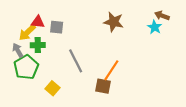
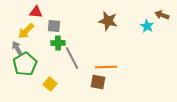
brown arrow: (162, 16) -> (162, 15), moved
red triangle: (38, 22) -> (36, 12), moved
green cross: (38, 45) -> (58, 43), moved
orange line: (111, 70) -> (106, 67), turned 55

